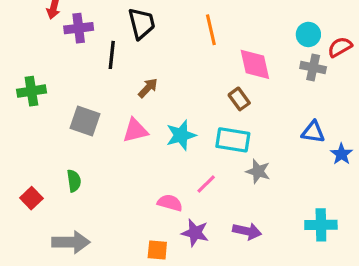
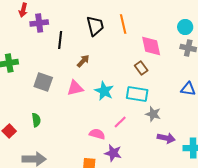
black trapezoid: (142, 23) -> (95, 26), moved
cyan star: (181, 135) -> (104, 91), turned -30
purple arrow: (247, 231) -> (166, 138), moved

